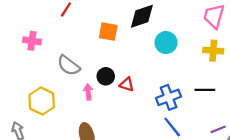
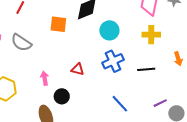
gray semicircle: (69, 65) -> (21, 43), moved
black circle: (106, 76) -> (62, 96), moved
blue cross: (169, 97) -> (113, 61), moved

